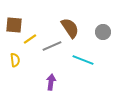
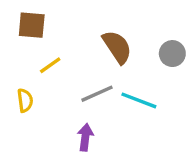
brown square: (14, 25) -> (32, 25), moved
gray line: (52, 46) -> (97, 94), moved

